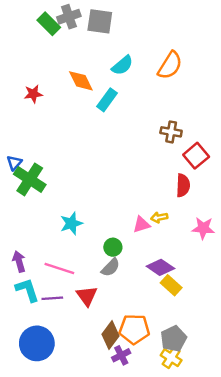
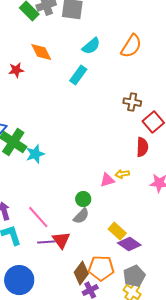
orange diamond: (81, 81) -> (41, 52), moved
cyan star: (71, 223) -> (35, 154), moved
purple diamond: (160, 267) -> (129, 244), moved
pink line: (59, 269) -> (38, 217), turned 30
yellow rectangle: (171, 285) -> (117, 231), moved
purple line: (52, 298) -> (46, 242), moved

